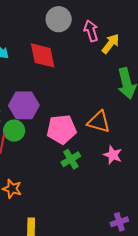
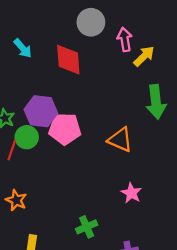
pink pentagon: (62, 129) -> (65, 129), moved
pink star: (113, 155) -> (131, 193), moved
green cross: (71, 159) -> (87, 227), moved

